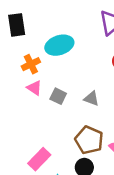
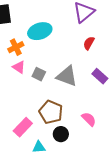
gray triangle: (91, 99) -> (67, 76), size x1.6
brown pentagon: (89, 140) -> (51, 112), moved

